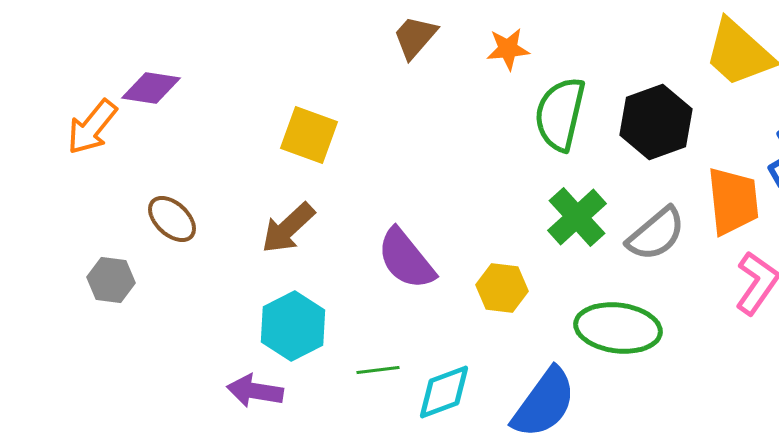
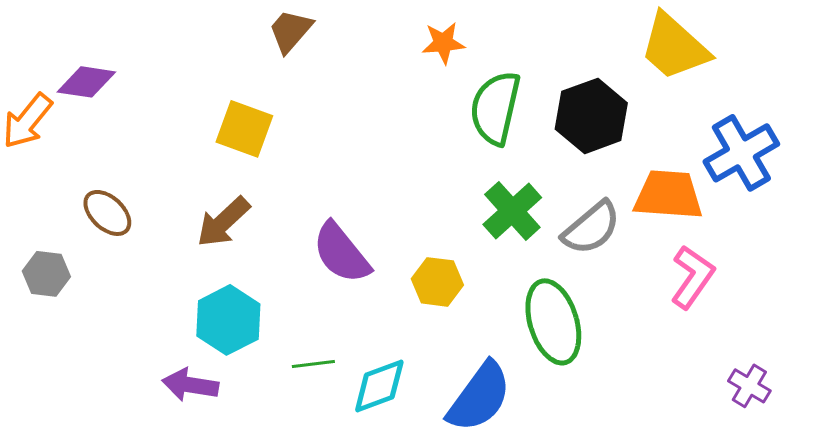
brown trapezoid: (415, 37) -> (290, 31), moved
orange trapezoid: (733, 201) -> (668, 195), turned -80
green ellipse: (618, 328) -> (553, 322), turned 66

